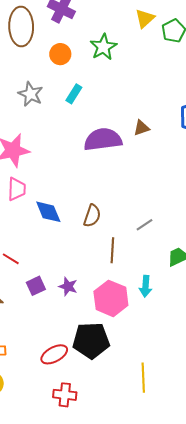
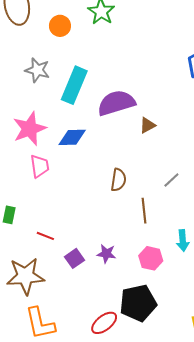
cyan rectangle: (74, 94) -> (74, 85), moved, size x1.8
brown triangle: (141, 128) -> (147, 125), moved
blue diamond: (48, 212) -> (72, 137), moved, turned -60
pink hexagon: (111, 298) -> (151, 258), size x0.7

